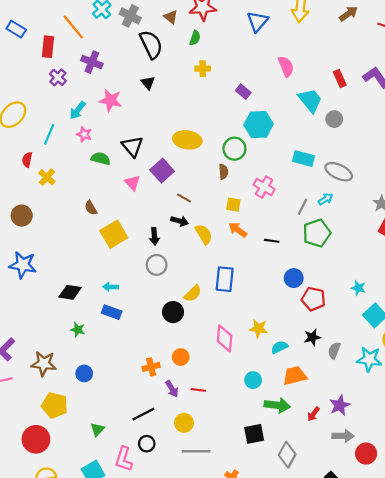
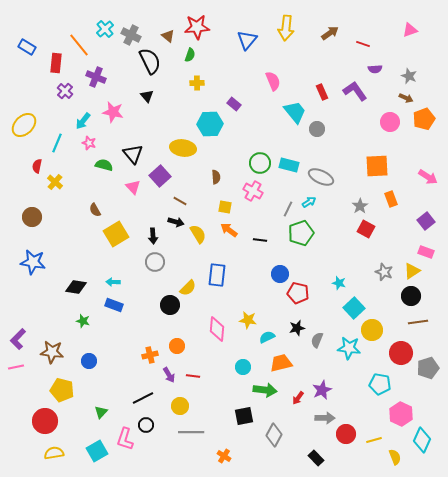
cyan hexagon: (259, 125) -> (210, 124), moved
green circle: (234, 149) -> (260, 163), moved

